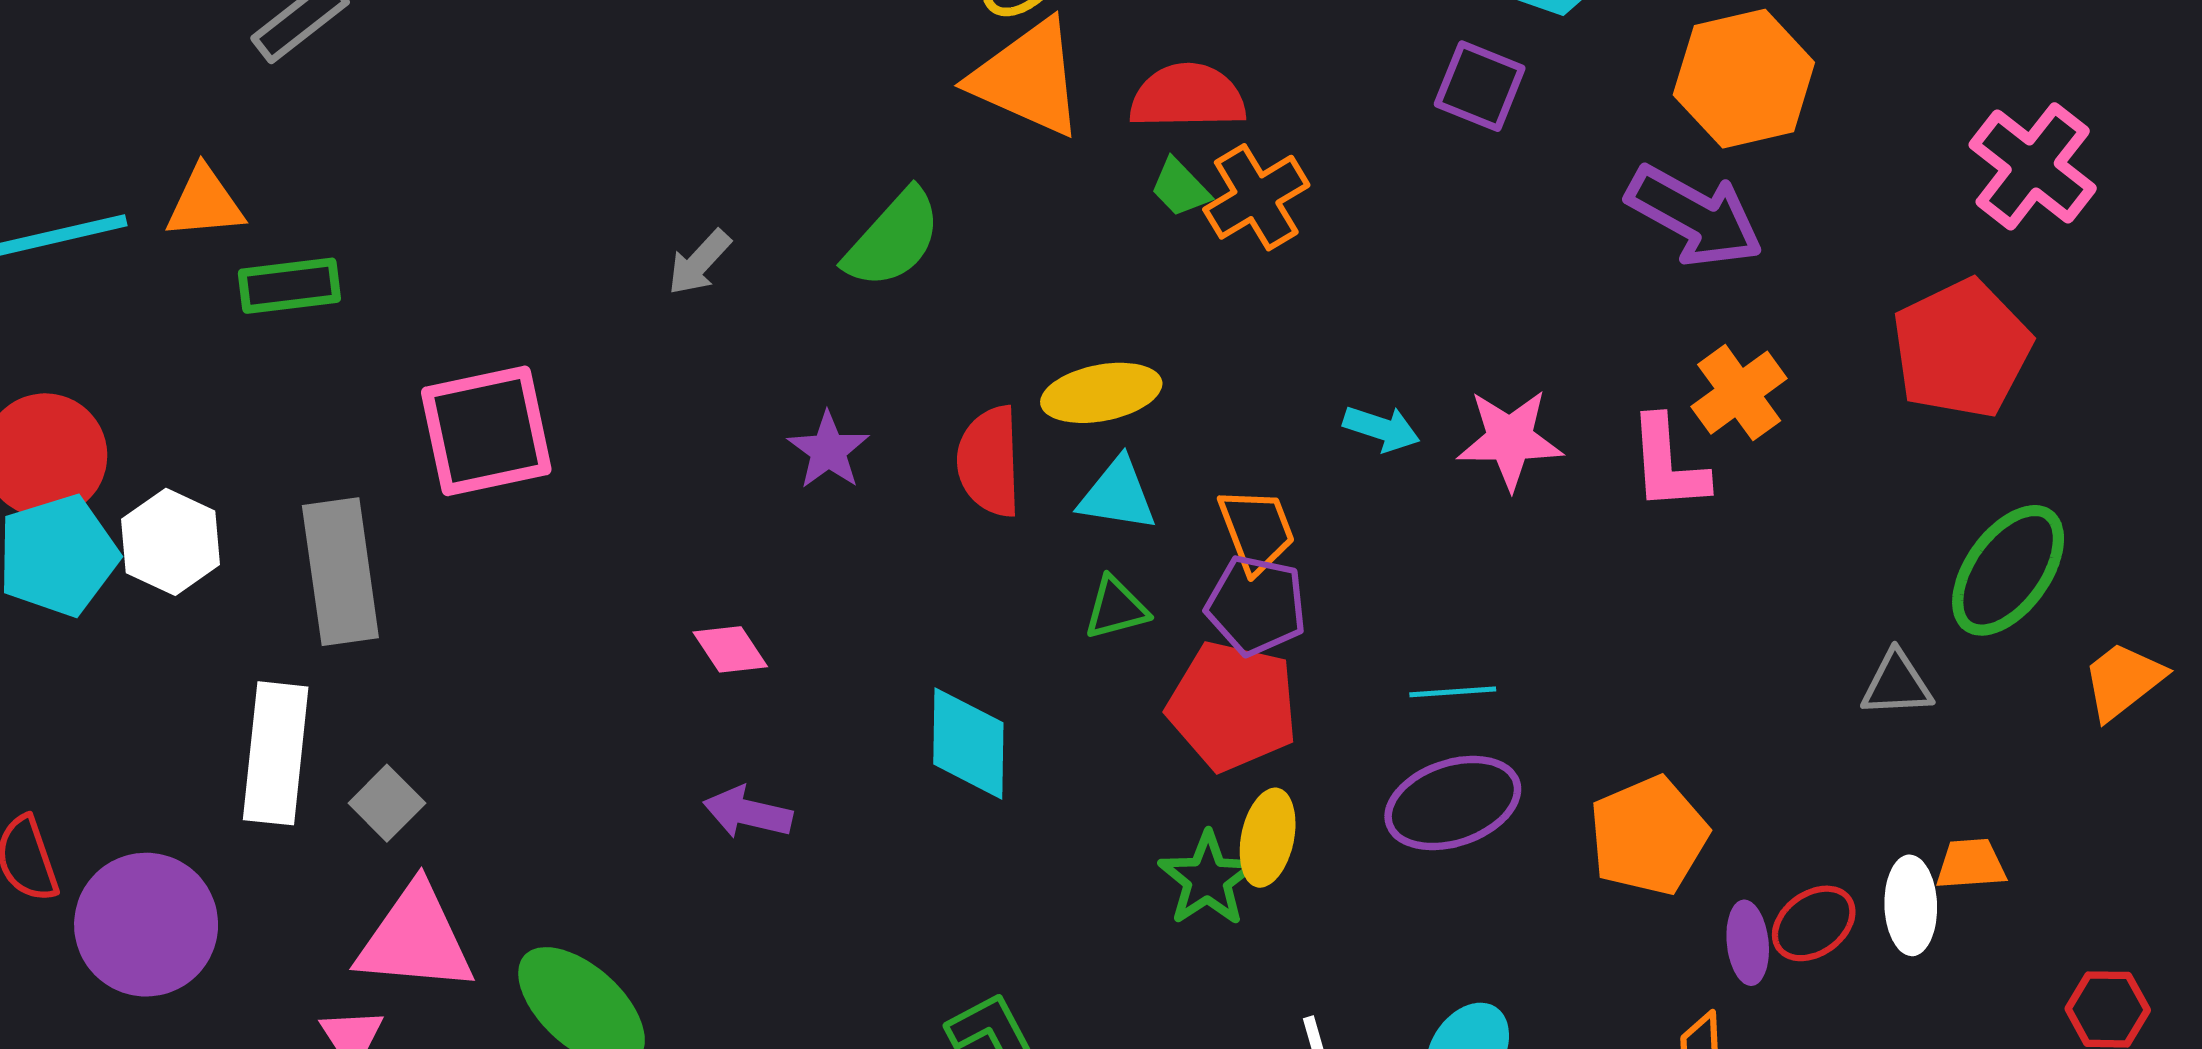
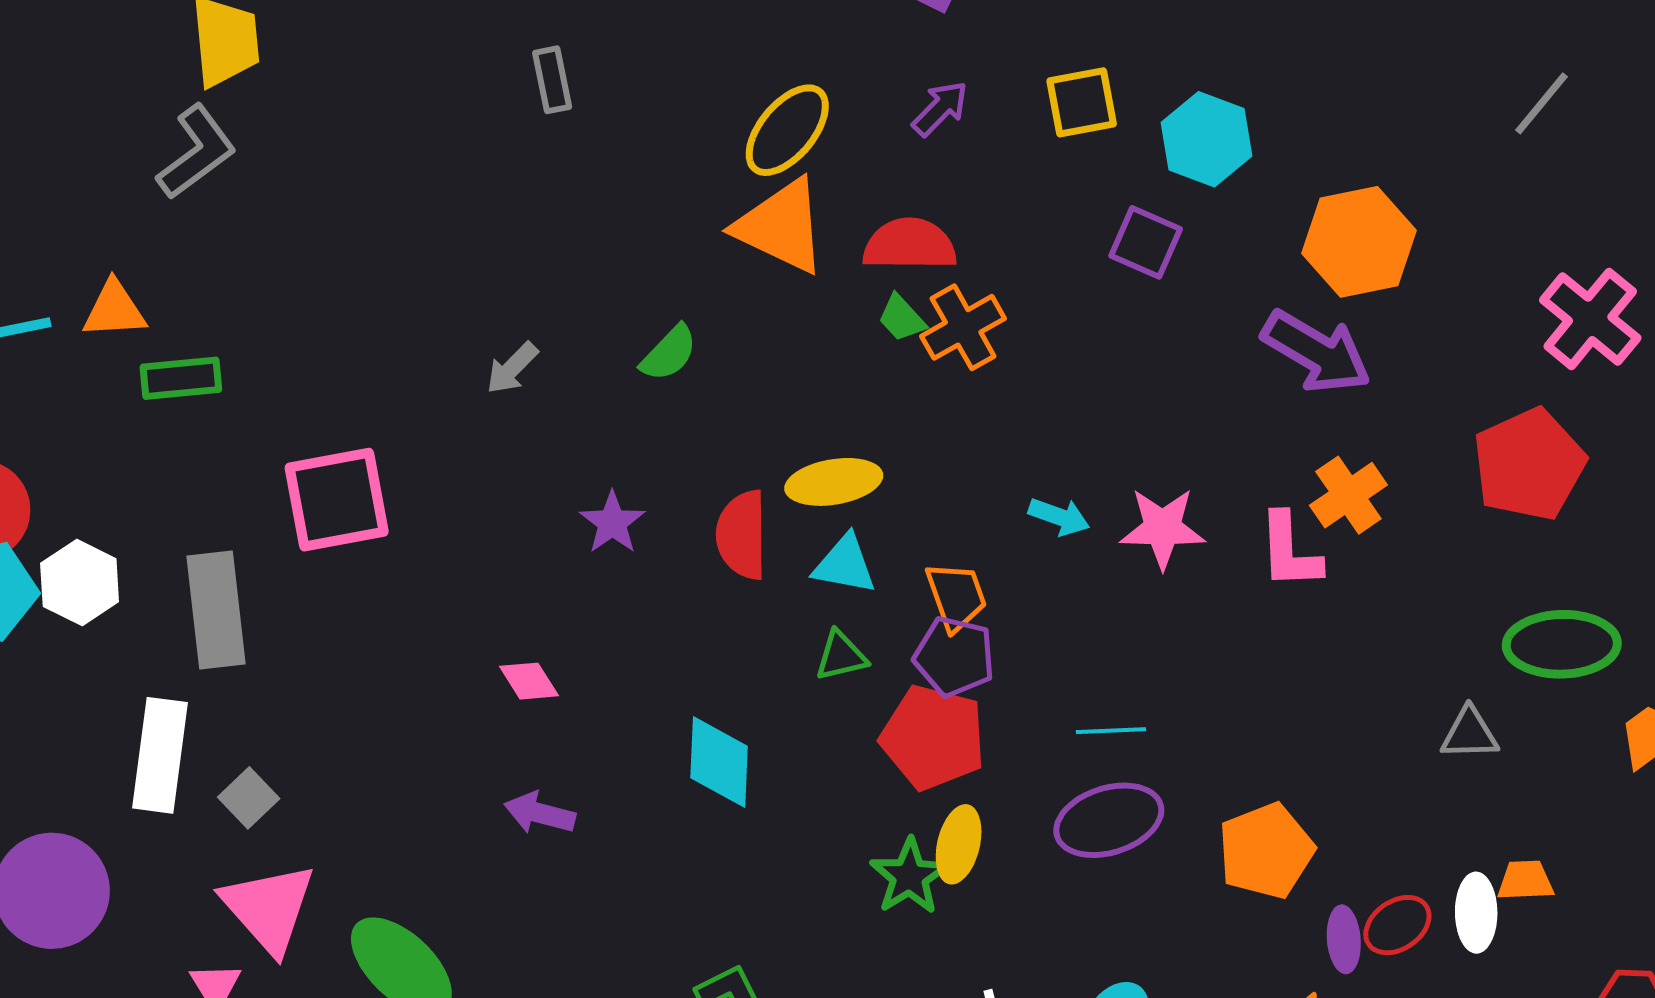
green semicircle: (893, 239) -> (669, 353), size x0.7
green ellipse: (2008, 570) -> (1562, 644), turned 51
pink triangle: (415, 939) -> (269, 908), turned 42

